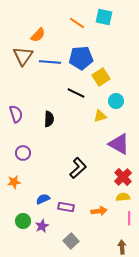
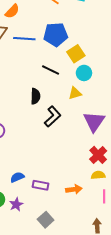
cyan circle: (116, 101) -> (84, 73), moved
black semicircle: (49, 119) -> (35, 96), moved
purple triangle: (119, 144) -> (94, 122), turned 35
black L-shape: (78, 168) -> (53, 116), moved

